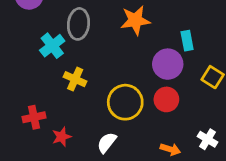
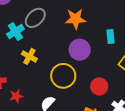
gray ellipse: (78, 24) -> (35, 18), turned 35
purple circle: (168, 64) -> (80, 50), moved
red circle: (166, 99) -> (99, 86), moved

